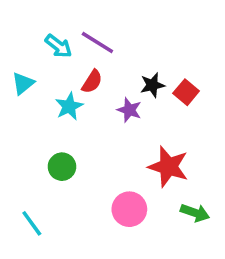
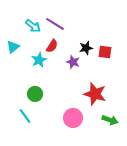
red square: (186, 92) -> (105, 52), turned -32
cyan line: (32, 223) -> (25, 116), moved

